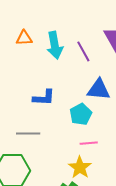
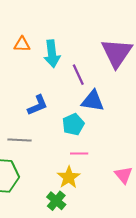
purple line: (83, 51) -> (78, 75), moved
blue L-shape: (44, 98) -> (38, 105), turned -30

